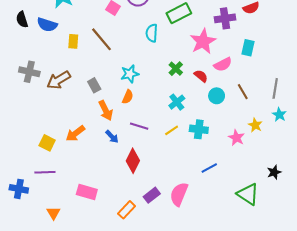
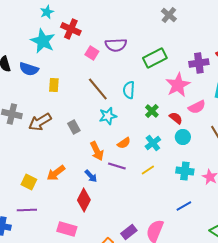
cyan semicircle: (152, 33) -> (129, 90), moved
brown line: (101, 39) -> (98, 89), moved
cyan circle: (217, 96) -> (183, 137), moved
orange semicircle: (128, 97) -> (124, 143), moved, turned 32
orange arrow: (106, 110) -> (97, 151), moved
cyan cross: (199, 129) -> (185, 171), moved
red diamond: (133, 161) -> (84, 200), moved

